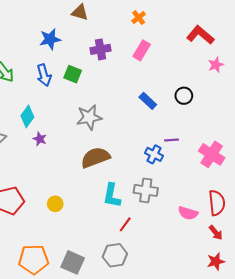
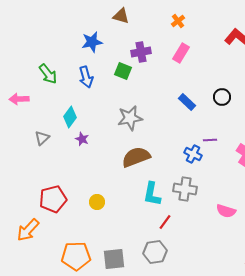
green square: (73, 74) -> (123, 71), moved
gray square: (73, 262) -> (114, 259), turned -30

